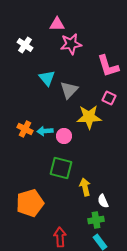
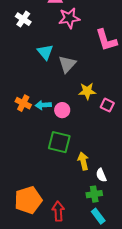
pink square: (109, 98) -> (107, 105), moved
yellow star: (89, 117) -> (87, 91), size x0.7
orange pentagon: (30, 203) -> (28, 200), moved

